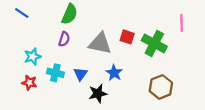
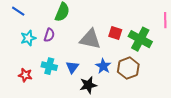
purple semicircle: (64, 39) -> (49, 35), moved
cyan star: (33, 57) -> (28, 38), moved
brown hexagon: (161, 87) -> (128, 68), moved

